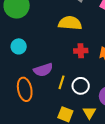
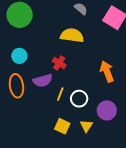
red cross: (81, 51) -> (59, 63), moved, turned 32
orange ellipse: (25, 89) -> (16, 86), moved

